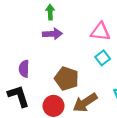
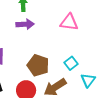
cyan square: (103, 58) -> (71, 63), moved

